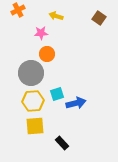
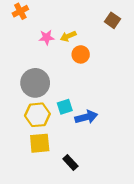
yellow arrow: (56, 16) -> (68, 36), moved, turned -40
orange circle: (47, 54) -> (81, 54), moved

